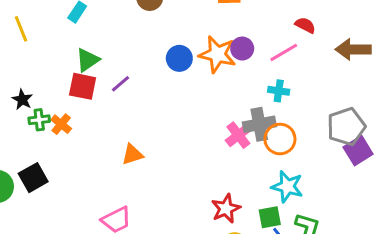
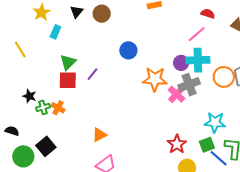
purple circle: (242, 49) -> (181, 63), moved
orange star: (217, 54) -> (155, 79), moved
cyan cross: (279, 91) -> (198, 60), size x1.6
orange circle: (280, 139) -> (224, 77), moved
orange triangle: (132, 154) -> (99, 135), moved

